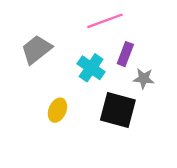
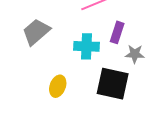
cyan cross: (91, 68) -> (87, 46), turned -30

